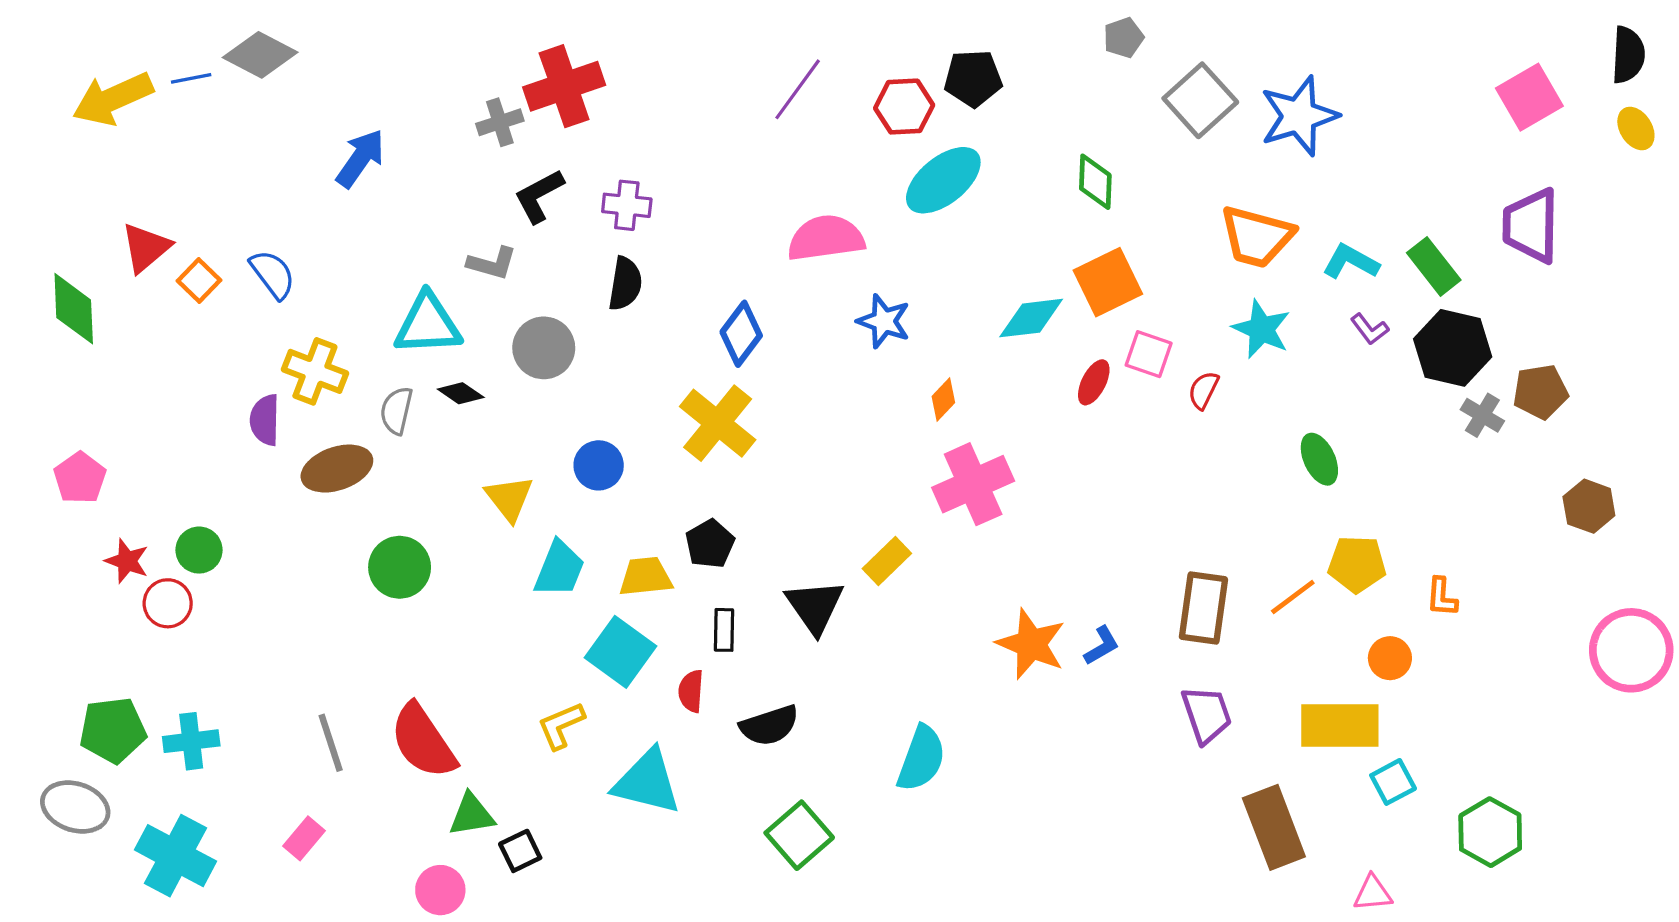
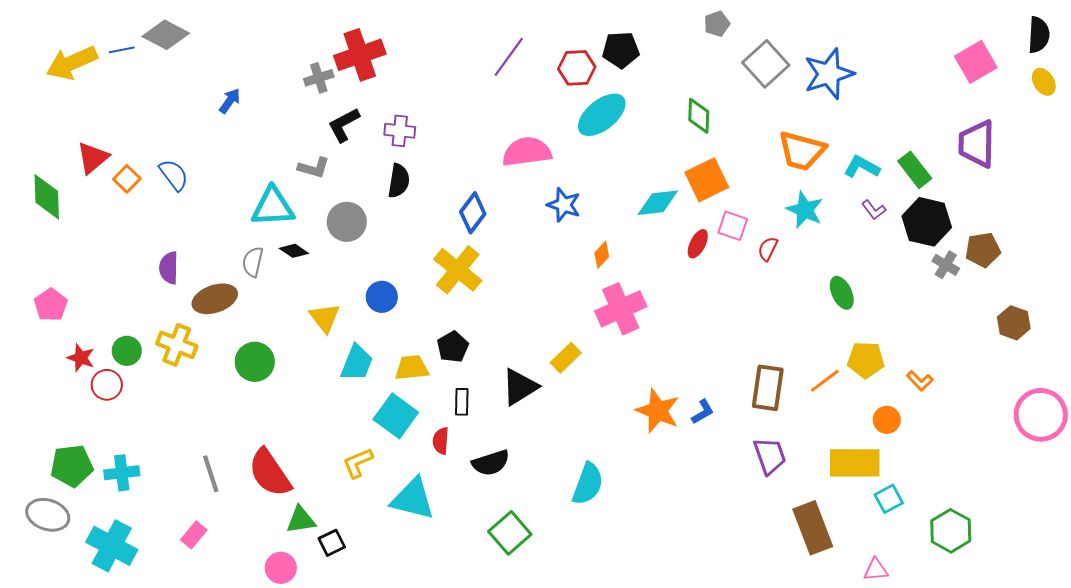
blue arrow: (360, 158) -> (230, 101), size x0.7
yellow cross: (315, 371) -> (177, 345), moved
orange L-shape: (1442, 597) -> (920, 381), turned -48
black triangle: (815, 606) -> (520, 387), turned 33

